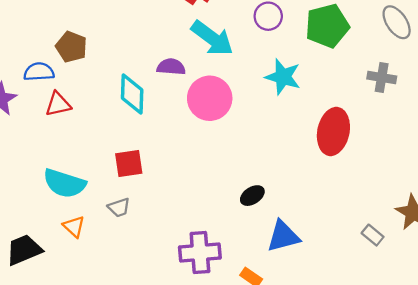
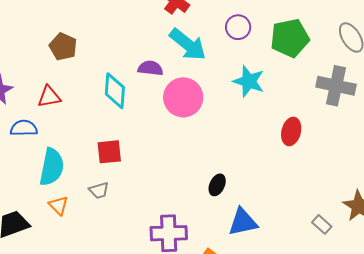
blue semicircle: (39, 72) -> (24, 128), moved
gray cross: (382, 78) -> (336, 86), size x1.5
red ellipse: (333, 131) -> (291, 131), size x0.7
cyan semicircle: (64, 183) -> (52, 167), turned -99
black ellipse: (252, 196) -> (217, 185), turned -35

